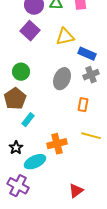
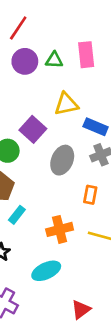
purple square: (30, 31) -> (33, 129), moved
orange cross: (57, 144) -> (60, 229), moved
cyan ellipse: (35, 162) -> (46, 271), moved

